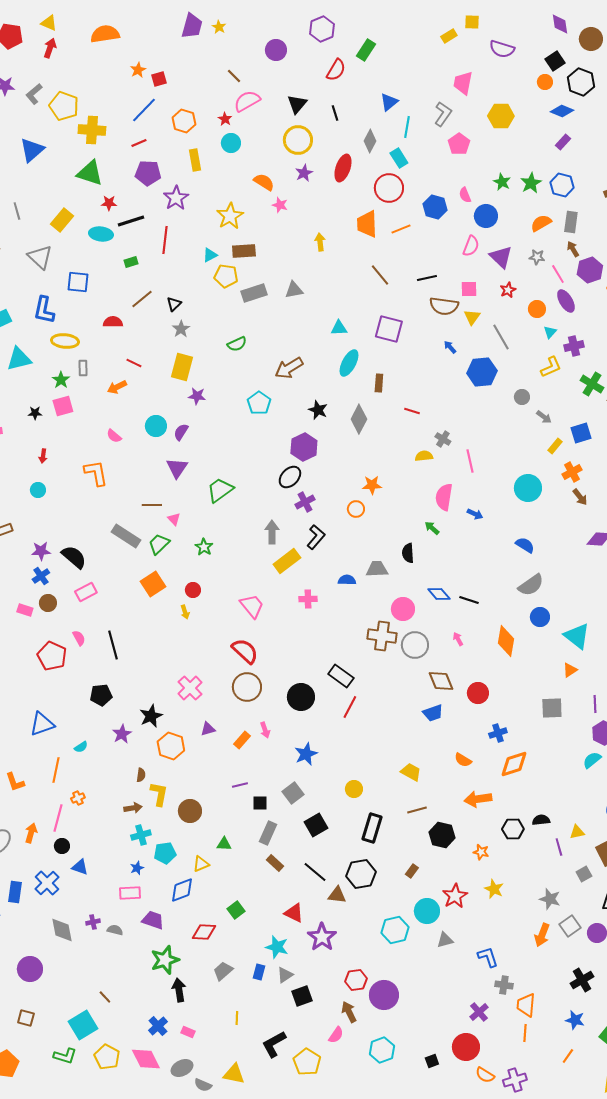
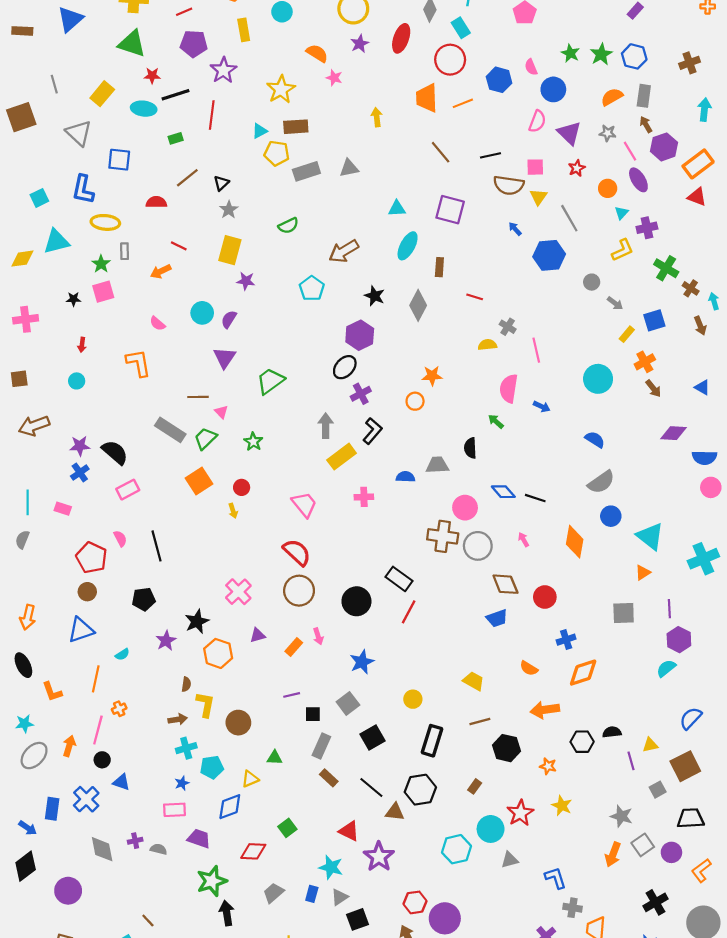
brown circle: (48, 603) -> (87, 592), moved

